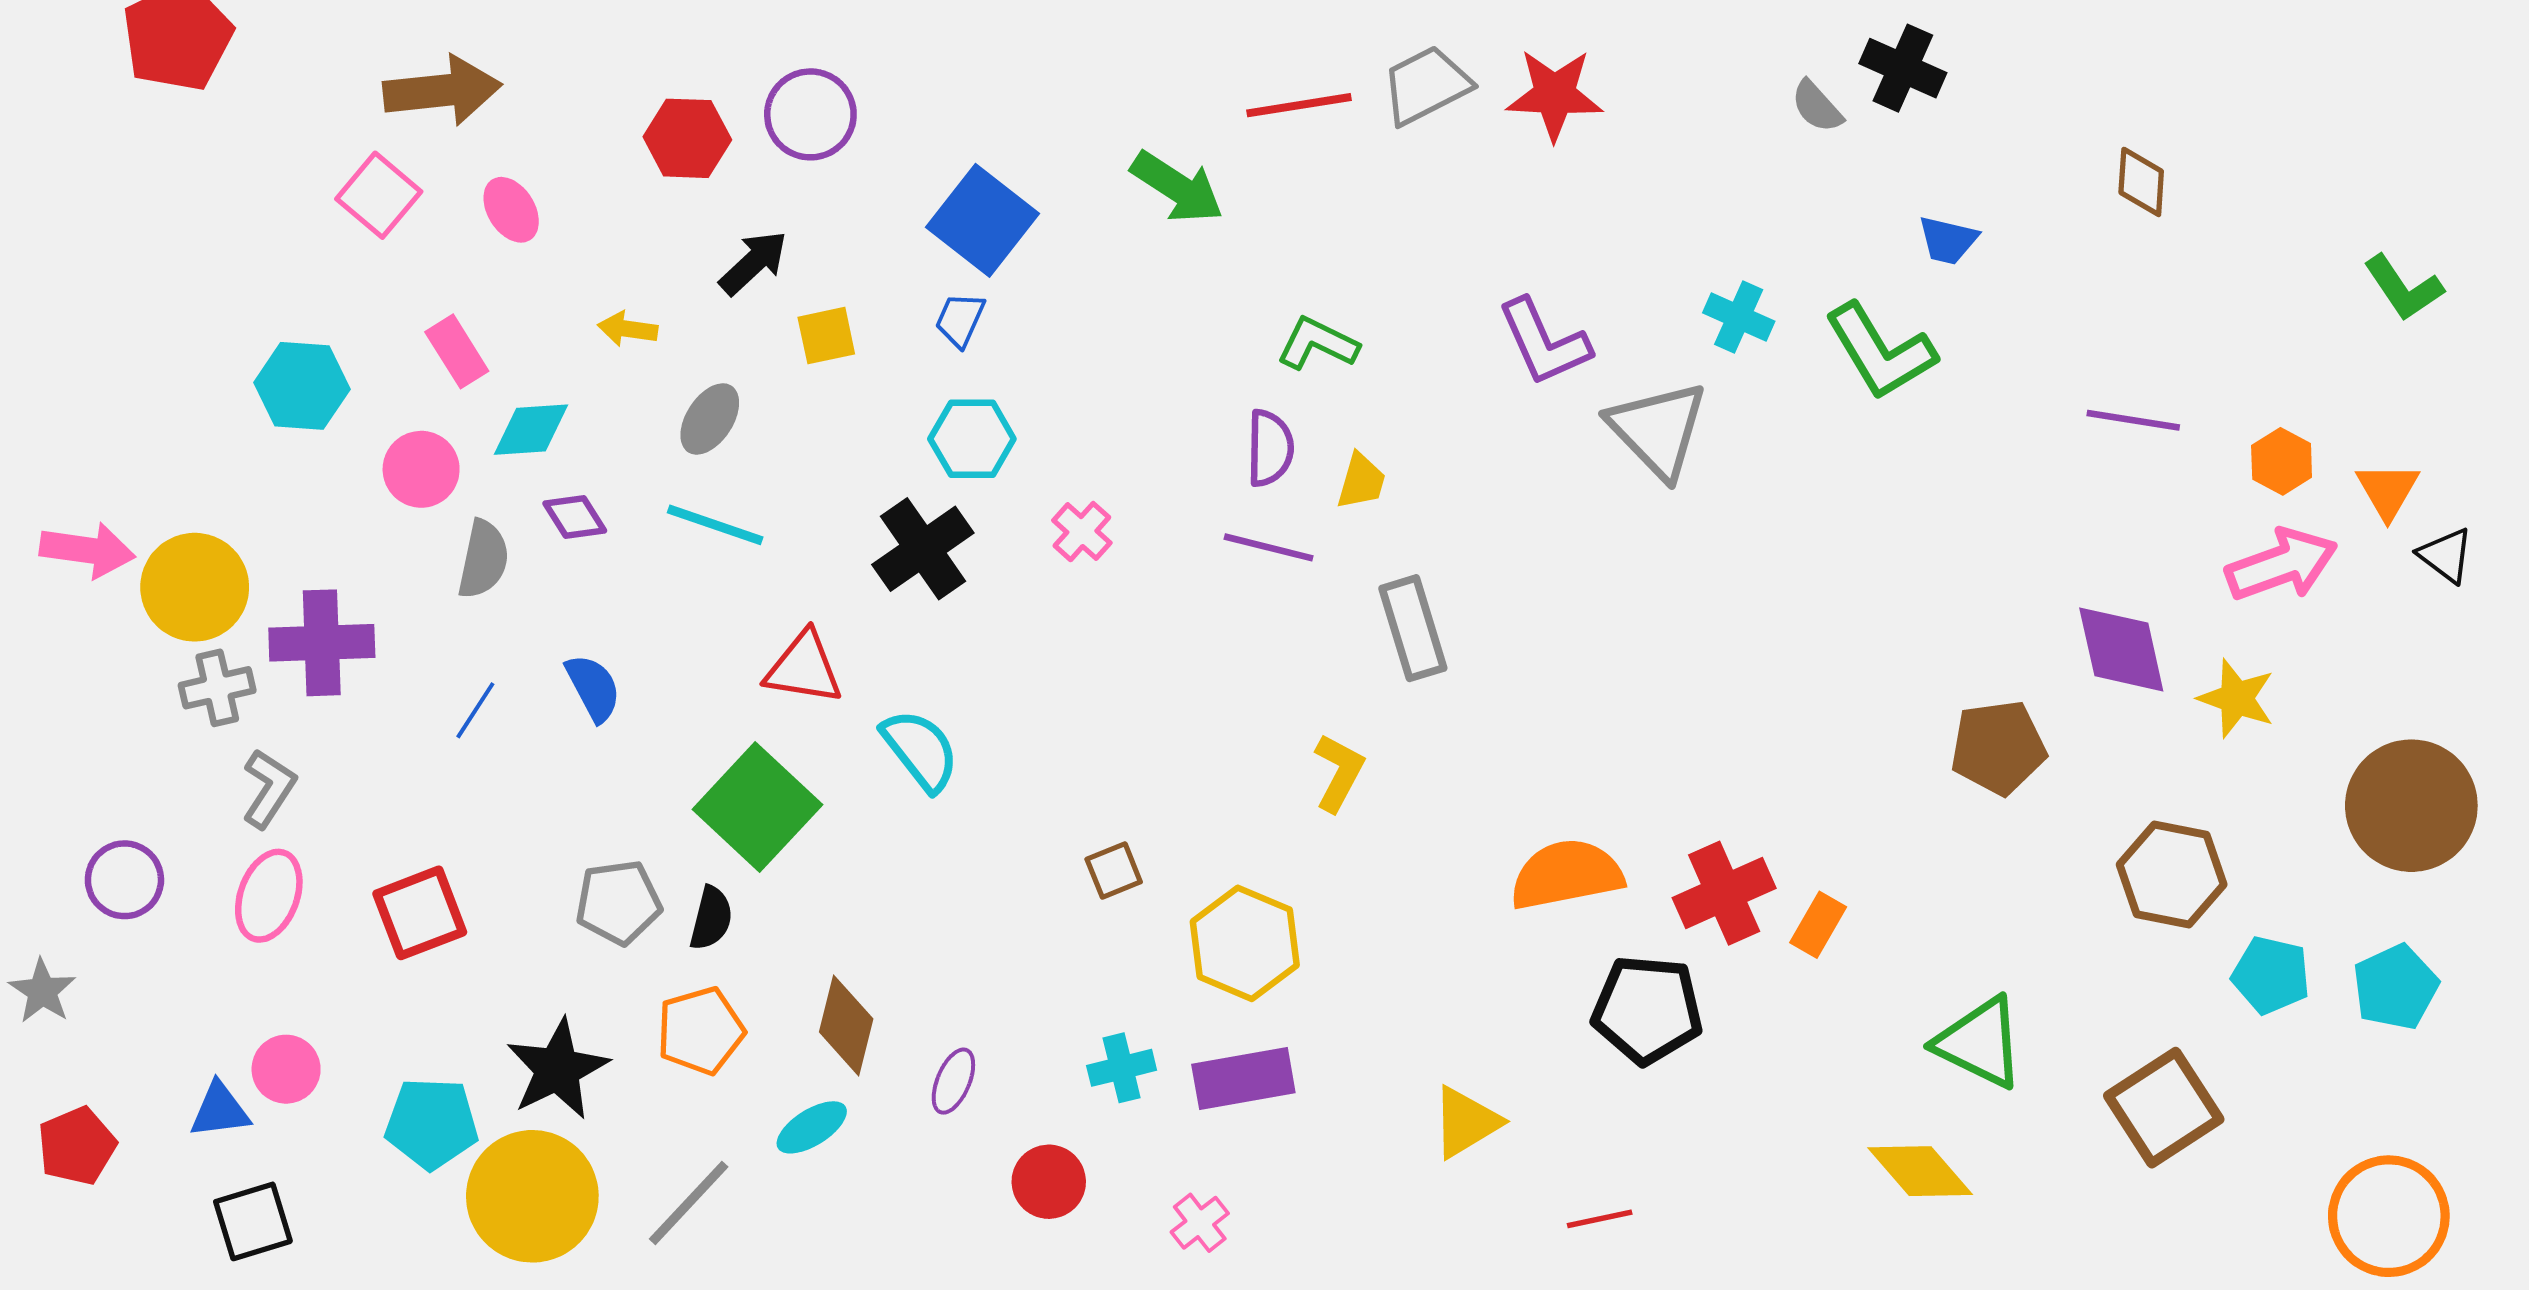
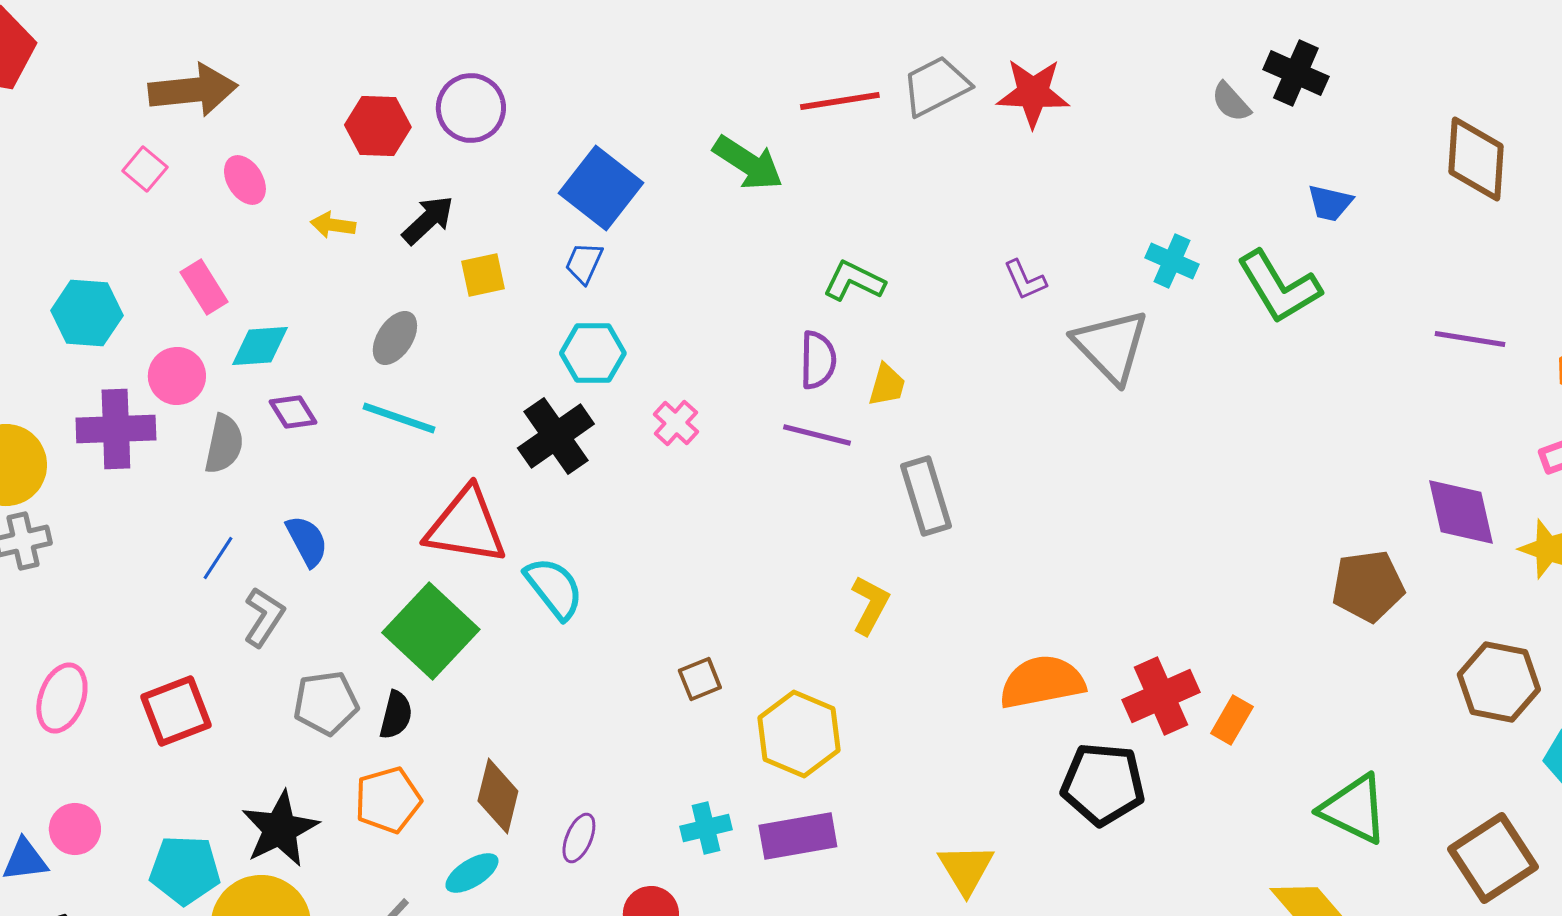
brown diamond: (2141, 182) -> (1476, 159), size x1.6
pink square: (379, 195) -> (145, 169), size x0.7
yellow arrow: (628, 329) -> (333, 225), moved
purple L-shape: (1544, 342) -> (1025, 280), size x0.6
purple cross: (322, 643) -> (116, 429), moved
red triangle: (804, 668) -> (466, 526), size x1.4
gray L-shape: (269, 788) -> (264, 617), moved
yellow triangle: (1466, 1122) -> (966, 869), turned -30

